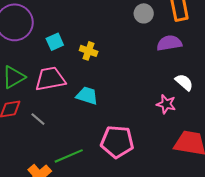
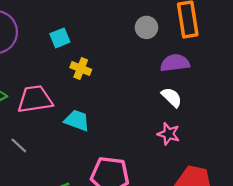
cyan square: (55, 42) -> (60, 38), moved
white semicircle: (184, 82) -> (172, 97), moved

